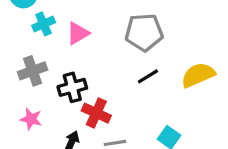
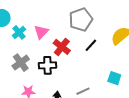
black cross: (72, 87) -> (47, 65), turned 30
red cross: (96, 113) -> (62, 47), moved, turned 30

